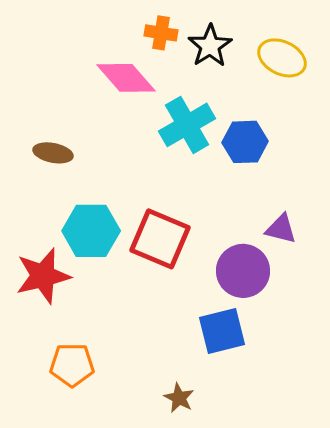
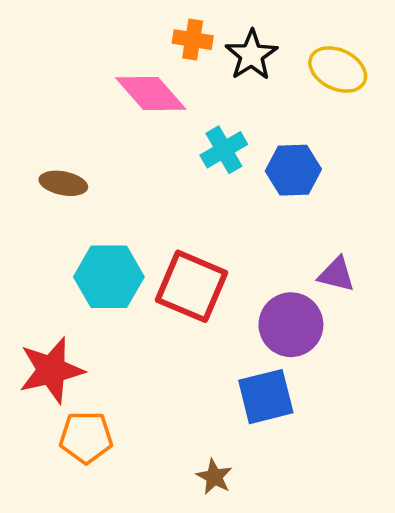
cyan cross: (187, 125) -> (224, 150), size x0.7
red star: (43, 276) -> (51, 370), moved

